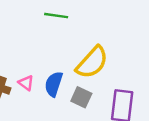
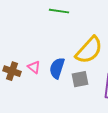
gray square: (81, 97) -> (80, 79), turned -36

